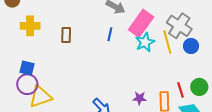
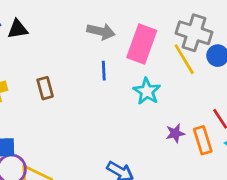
cyan star: (145, 42) -> (147, 91), moved
purple star: (140, 98) -> (175, 133), moved

